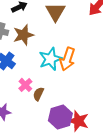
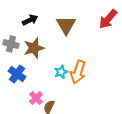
cyan star: (50, 59) -> (61, 72), size x0.6

